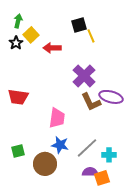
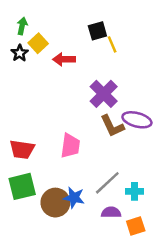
red trapezoid: (18, 97) -> (22, 149), moved
blue star: (60, 145) -> (74, 198), moved
green square: (18, 151) -> (22, 186), size x1.6
orange square: (102, 178) -> (136, 226), moved

